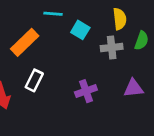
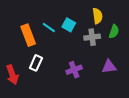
cyan line: (53, 14) -> (49, 27), moved, turned 32
orange rectangle: (25, 42) -> (28, 35), turned -65

